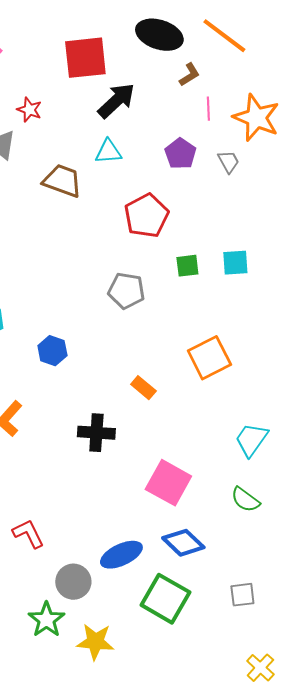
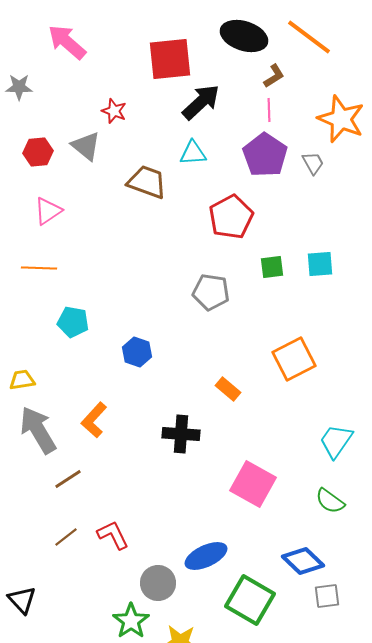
pink line: (208, 109) -> (269, 110), moved
purple pentagon: (180, 154) -> (265, 155), size x1.4
blue diamond: (183, 543) -> (303, 561), moved

